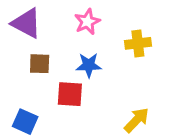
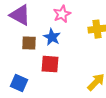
blue star: (89, 65) -> (52, 37), moved, turned 30

